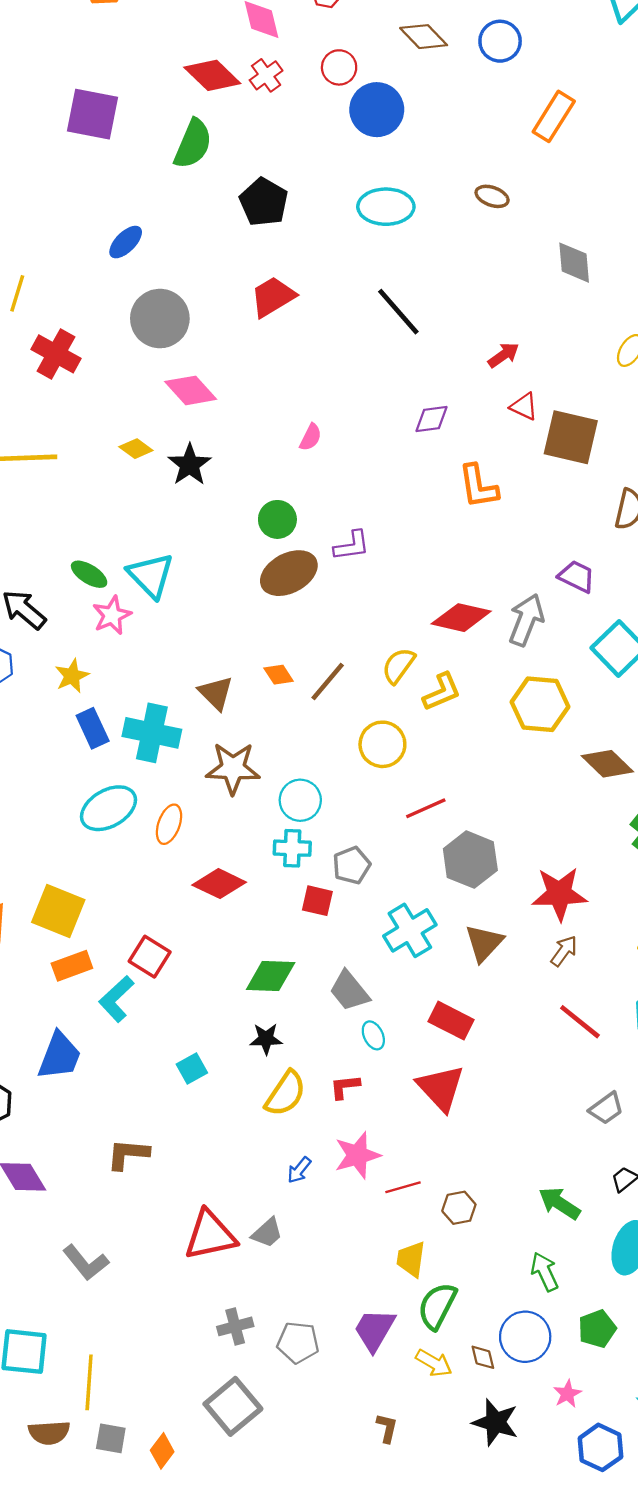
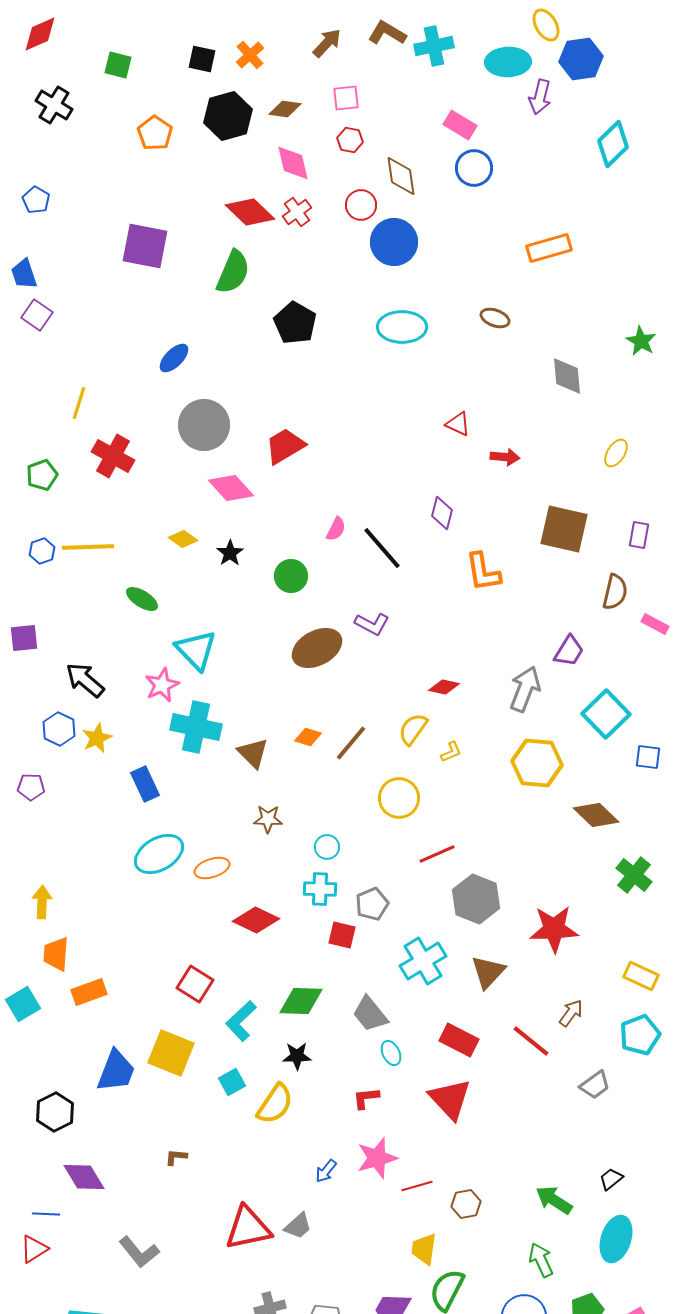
brown diamond: (424, 37) -> (401, 176), moved, turned 36
blue circle: (500, 41) -> (474, 168), moved
orange rectangle: (554, 116) -> (549, 248), turned 42
red trapezoid: (273, 297) -> (285, 446), moved
black line: (398, 312) -> (382, 548), moved
red arrow: (503, 355) -> (505, 457), turned 40
red triangle: (524, 406) -> (458, 424), moved
purple diamond: (432, 419) -> (442, 513), turned -68
black star: (190, 465) -> (230, 553), size x0.7
green circle: (277, 519) -> (291, 576), moved
purple L-shape: (352, 546) -> (372, 624), turned 36
green ellipse: (89, 574) -> (142, 599), moved
purple trapezoid: (577, 577) -> (569, 651), turned 96
red diamond: (461, 618) -> (444, 687), moved, size x0.6
orange diamond: (279, 675) -> (308, 737), turned -40
yellow star: (72, 676) -> (97, 738), moved
yellow L-shape: (442, 692) -> (451, 752), size x0.6
cyan cross: (152, 733) -> (196, 727), moved
brown star: (233, 768) -> (268, 819), size x0.6
cyan circle: (300, 800) -> (327, 847), size x0.7
orange ellipse: (169, 824) -> (212, 868), turned 52
yellow square: (58, 911) -> (171, 1053), moved
brown arrow: (564, 951) -> (571, 1013), moved
orange rectangle: (72, 966) -> (89, 992), moved
cyan L-shape: (116, 999) -> (241, 1021), moved
red line: (580, 1022) -> (531, 1041), moved
yellow semicircle: (285, 1094) -> (275, 1104), moved
gray trapezoid: (606, 1108) -> (595, 1085), moved
brown L-shape: (128, 1154) -> (176, 1157), size x0.6

